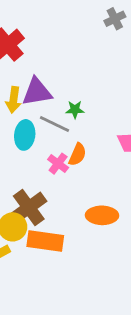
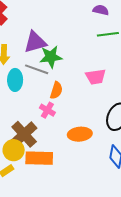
purple triangle: (37, 92) -> (35, 42), moved
green star: (75, 110) -> (51, 57), size x1.6
pink cross: (58, 164) -> (47, 110), moved

